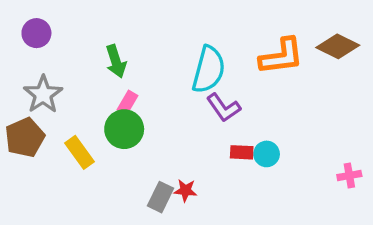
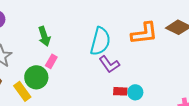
green circle: (124, 129) -> (36, 77), moved

